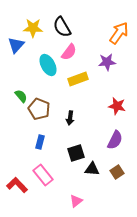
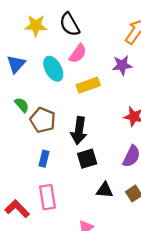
blue triangle: (16, 45) -> (16, 64), moved
black arrow: (70, 118) -> (79, 131), size x1.6
black square: (76, 153) -> (87, 159), moved
pink rectangle: (43, 175) -> (47, 197), turned 30

